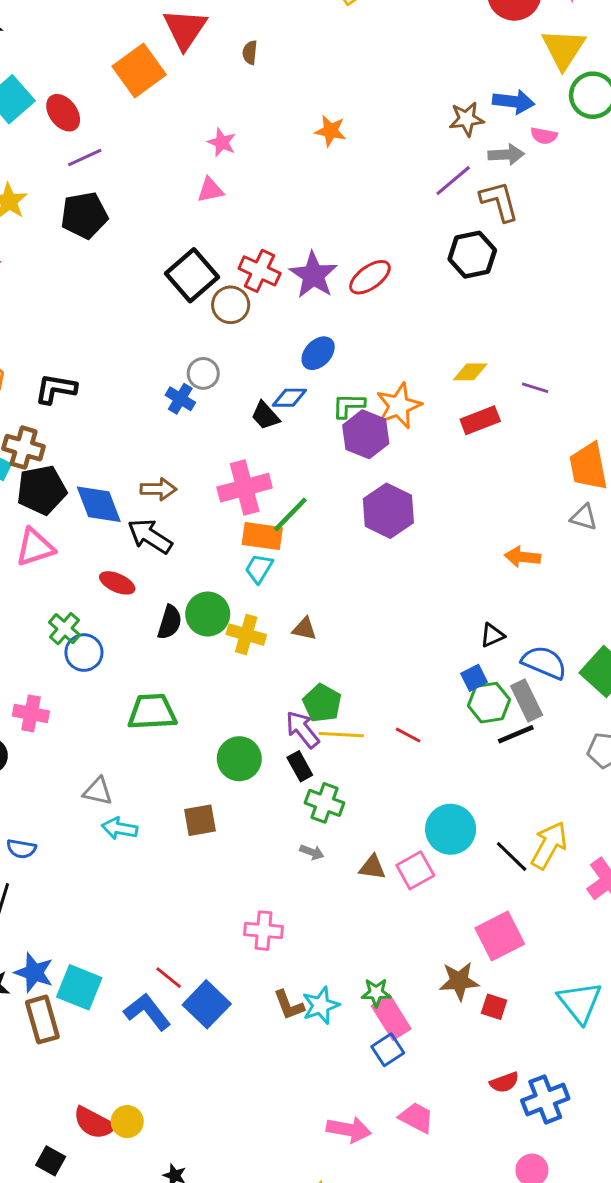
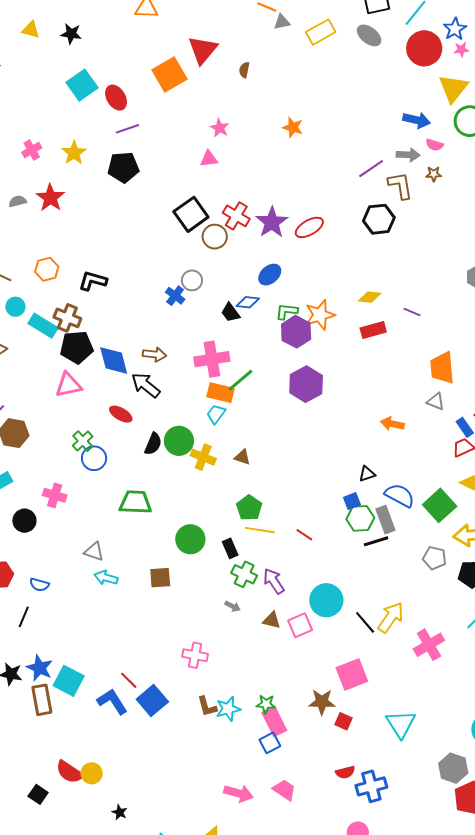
brown star: (467, 119) -> (434, 174), moved, size x0.7
purple arrow: (302, 729) -> (274, 581), moved

